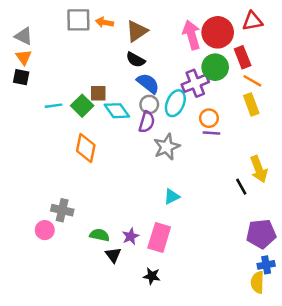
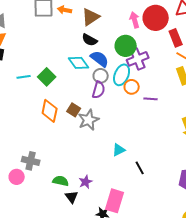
pink arrow: (192, 35) -> (135, 20), size x0.7
green circle: (215, 67) -> (126, 46), moved
brown square: (98, 93) -> (74, 110), moved, turned 32
cyan diamond: (117, 111) -> (79, 63), moved
orange circle: (209, 118) -> (132, 87), moved
gray star: (167, 147) -> (89, 120), moved
black line: (241, 187) -> (140, 168), moved
pink rectangle: (159, 238) -> (115, 201), moved

